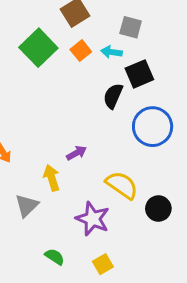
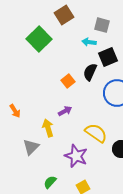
orange square: (81, 51) -> (68, 81), moved
green semicircle: (55, 257) -> (50, 182), turned -80

